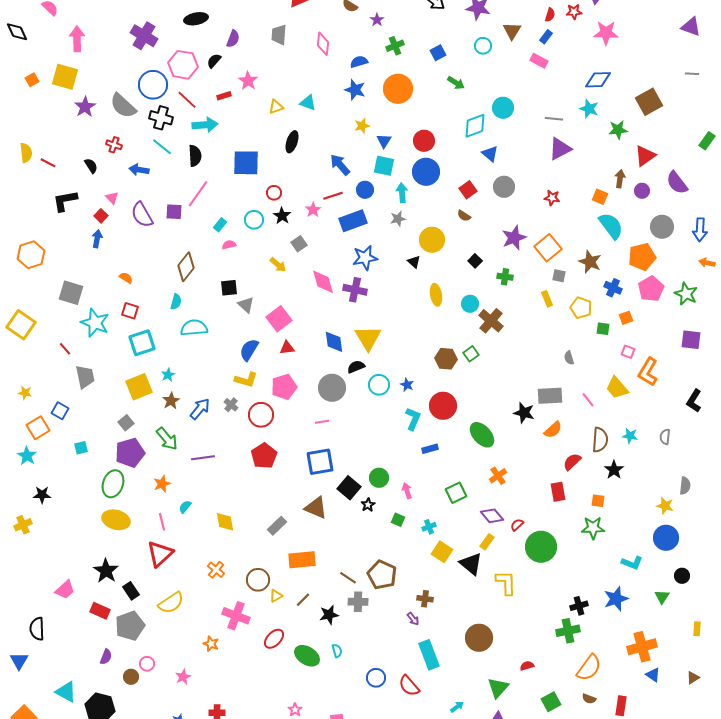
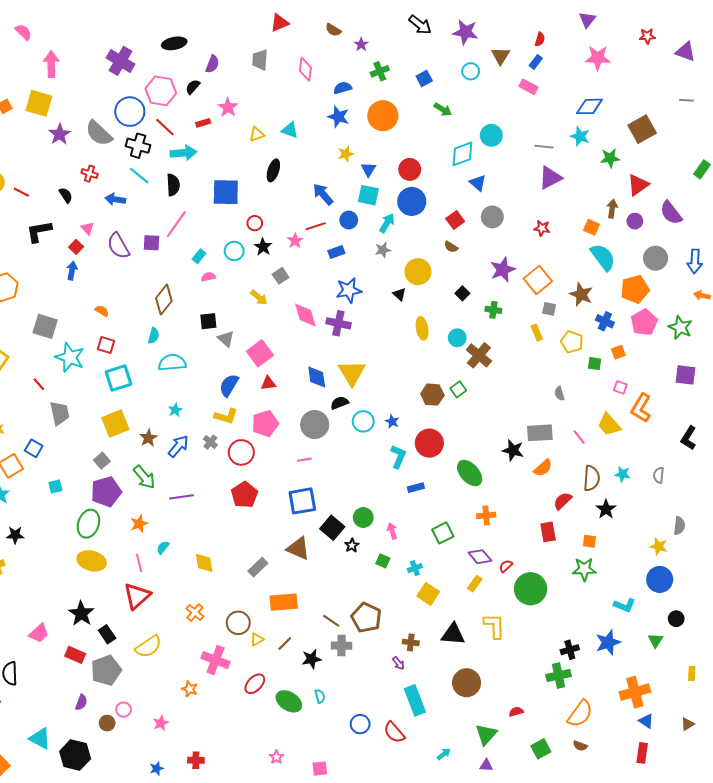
red star: (574, 12) -> (647, 36), moved
cyan arrow: (402, 193) -> (387, 223), turned 36
blue rectangle: (353, 221) -> (336, 252), size x0.6
cyan star: (168, 375) -> (175, 410), moved
orange cross: (498, 476) -> (486, 515), turned 30
black triangle: (471, 564) -> (453, 634), moved, turned -35
red rectangle: (621, 706) -> (642, 753), moved

